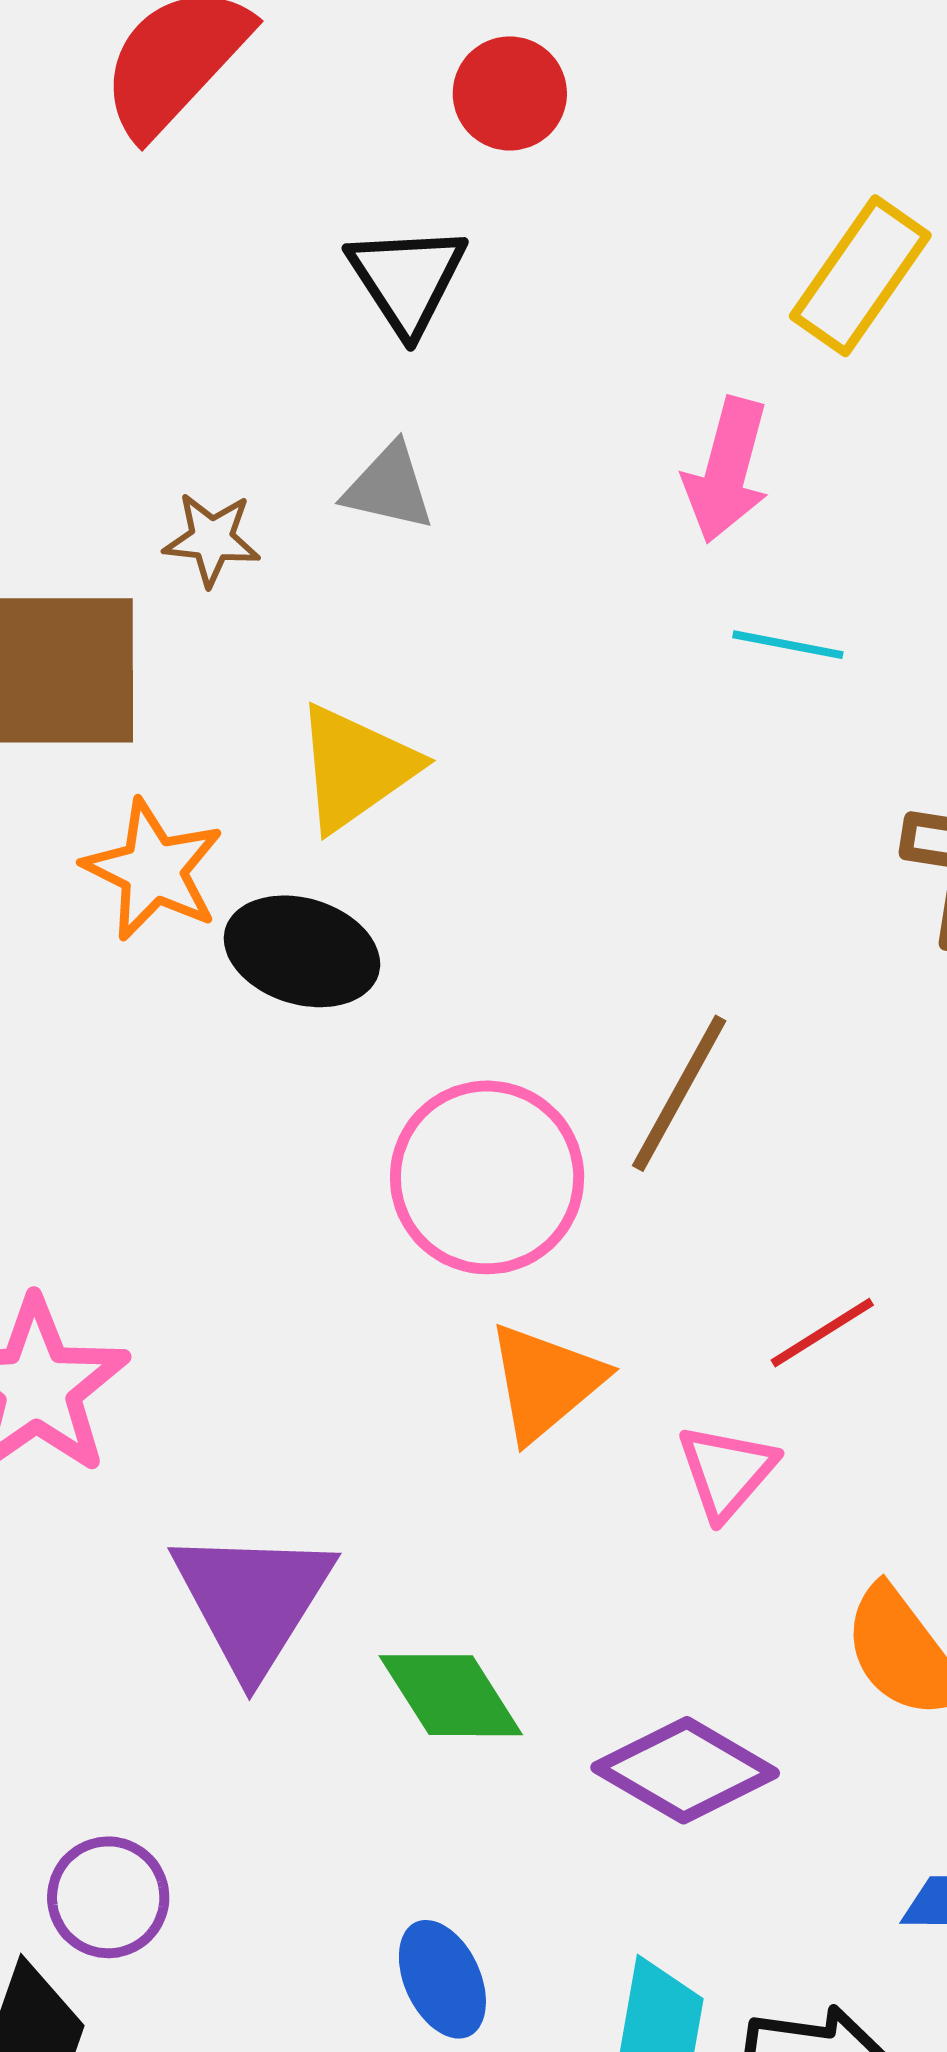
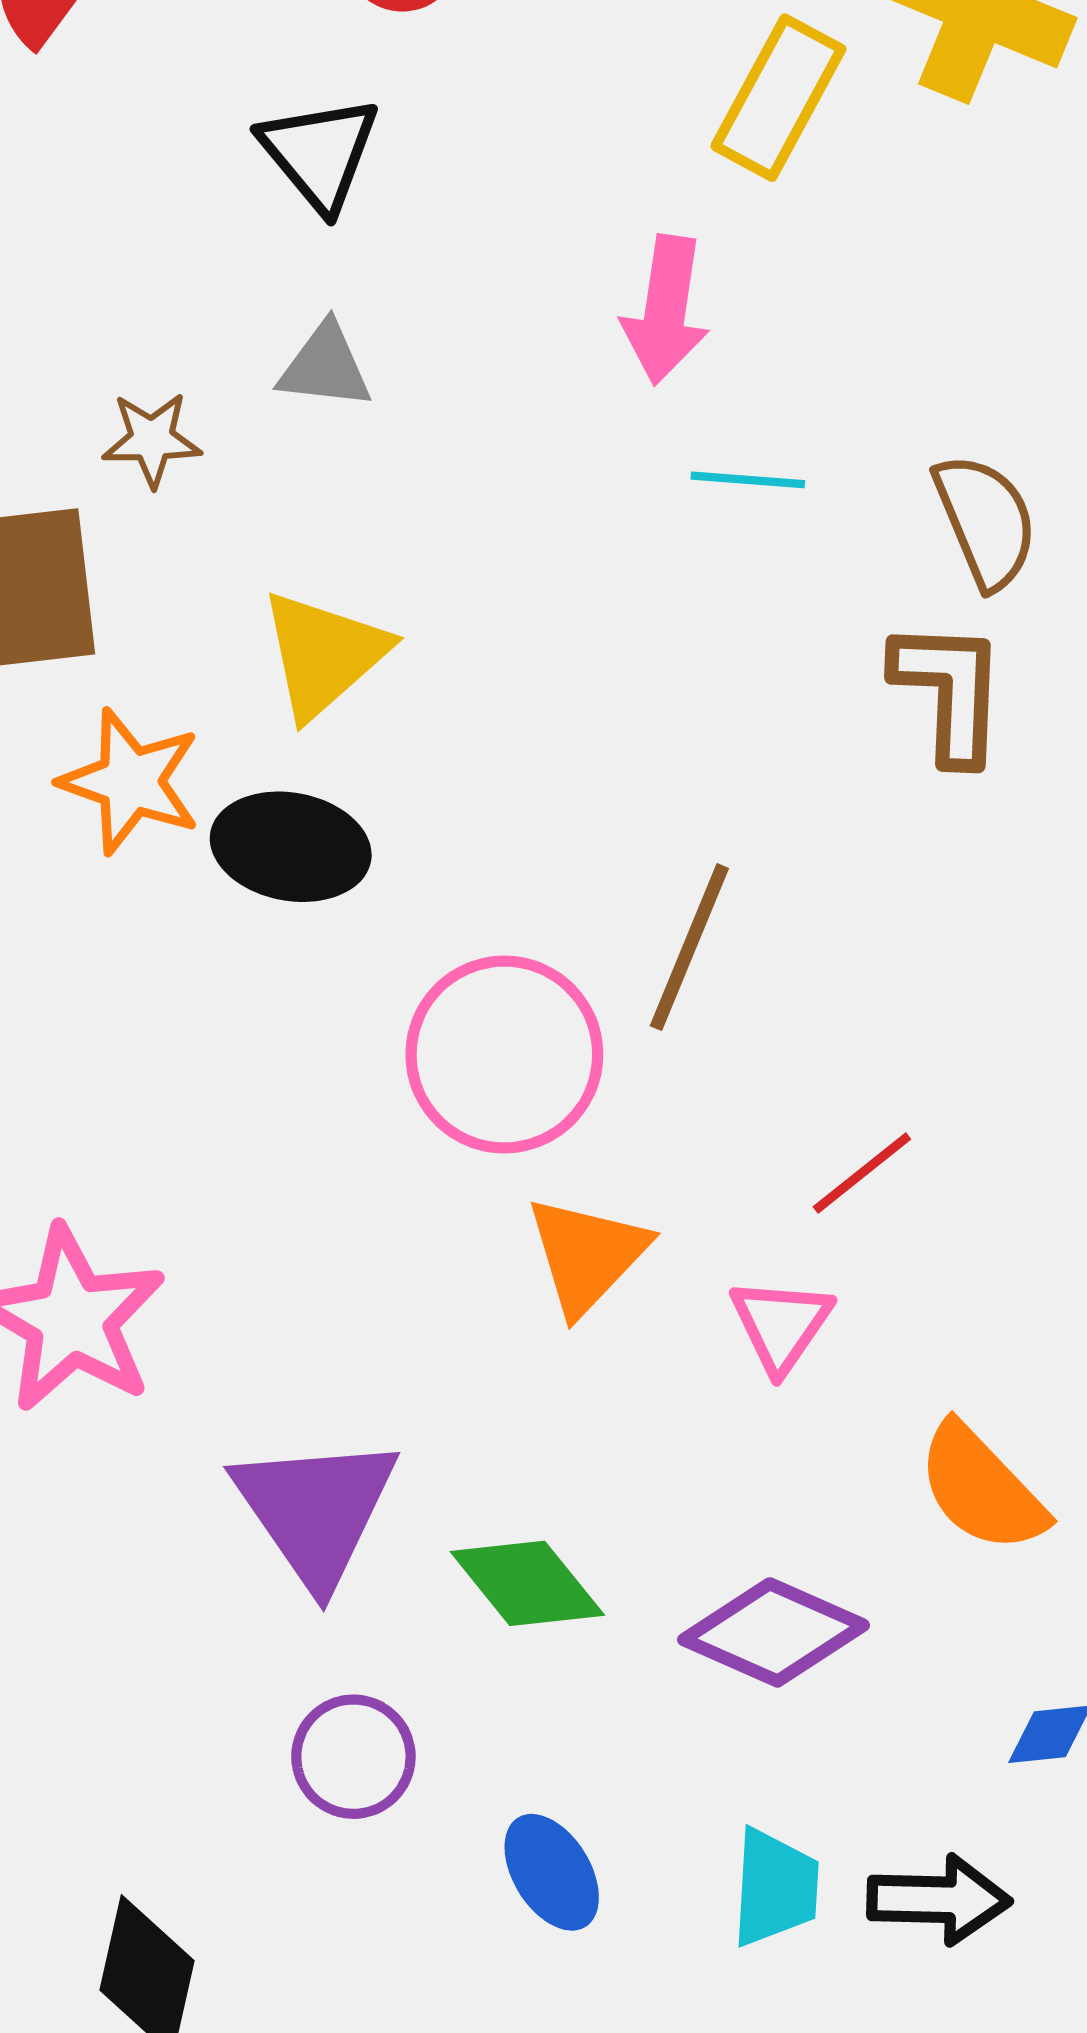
purple circle: (108, 1897) -> (353, 1757), moved

